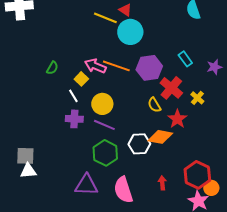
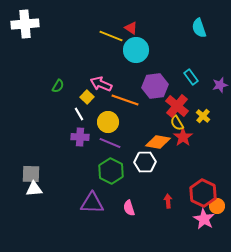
orange line: (116, 66) -> (125, 100), moved
yellow semicircle: (154, 105) -> (177, 123), moved
orange diamond: (160, 137) -> (158, 142), moved
pink semicircle: (123, 190) -> (129, 208), size x0.6

